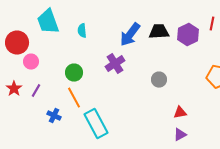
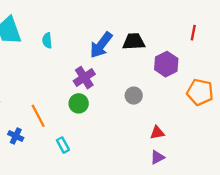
purple hexagon: (188, 35) -> (166, 64), moved
green circle: (74, 73) -> (79, 103), moved
cyan rectangle: (96, 124) -> (63, 145), size x0.5

